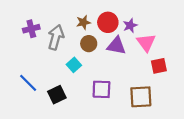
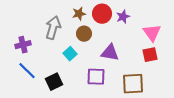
purple cross: (31, 29) -> (23, 45), moved
pink triangle: (146, 43) -> (152, 33), moved
purple triangle: (116, 46) -> (110, 53), moved

